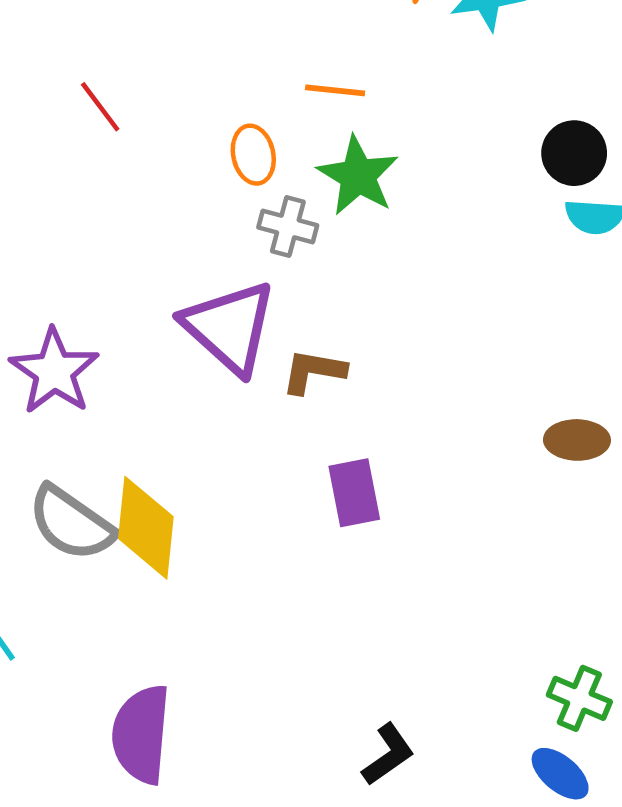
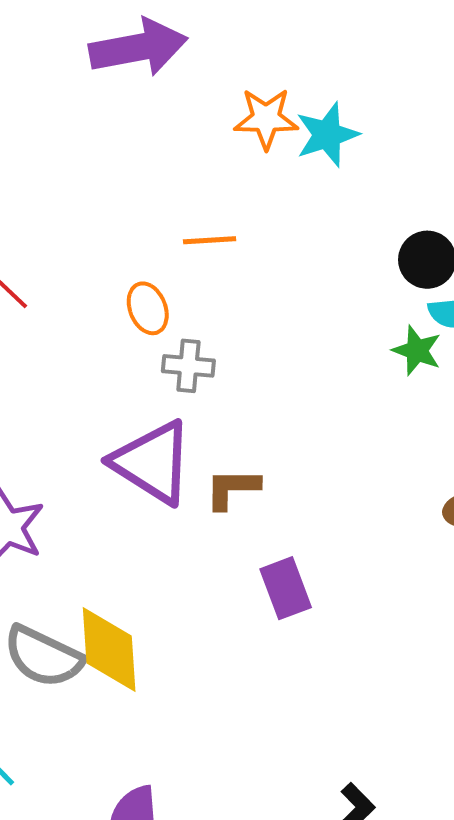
green star: (358, 176) -> (417, 351), moved, size x0.7

